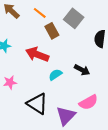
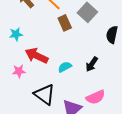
red arrow: (37, 54) -> (36, 56), moved
black arrow: (82, 70) -> (92, 64), turned 91

